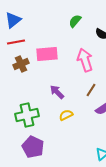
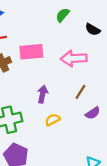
pink arrow: (85, 60) -> (74, 58), turned -75
purple arrow: (57, 92) -> (43, 94), turned 56

